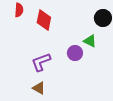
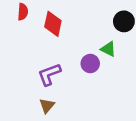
brown triangle: (39, 88) -> (47, 106), turned 40

